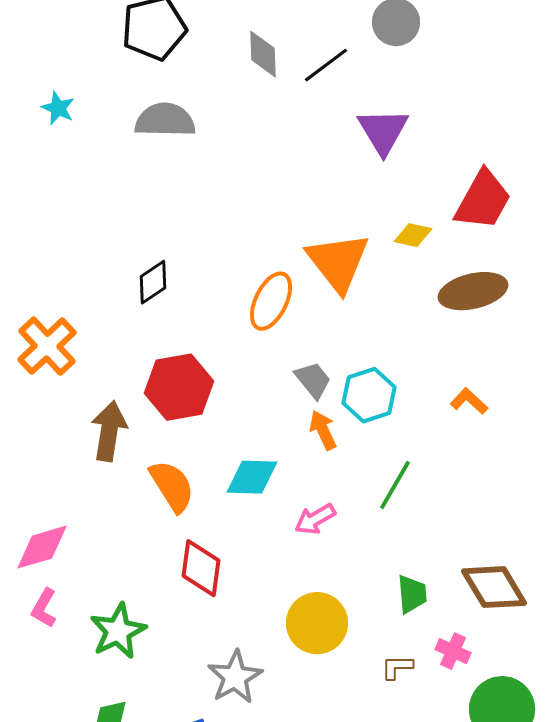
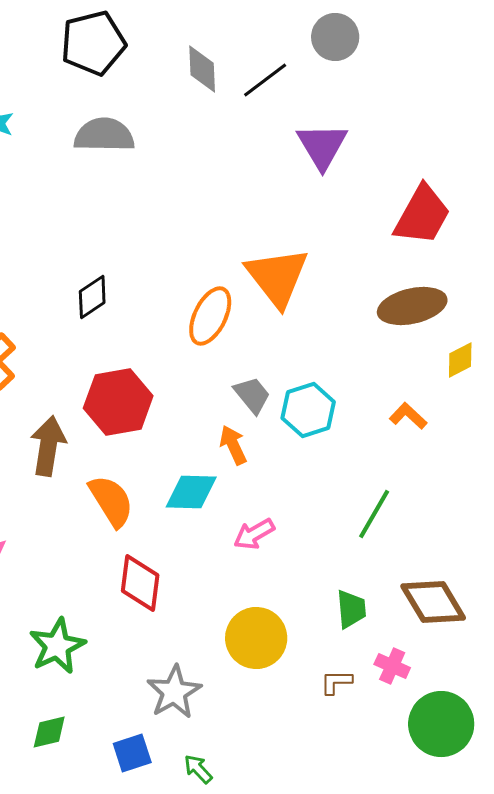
yellow diamond: (413, 235) -> (460, 360), moved, turned -39
orange arrow: (323, 430) -> (233, 445), moved
green line: (395, 485) -> (374, 514), moved

